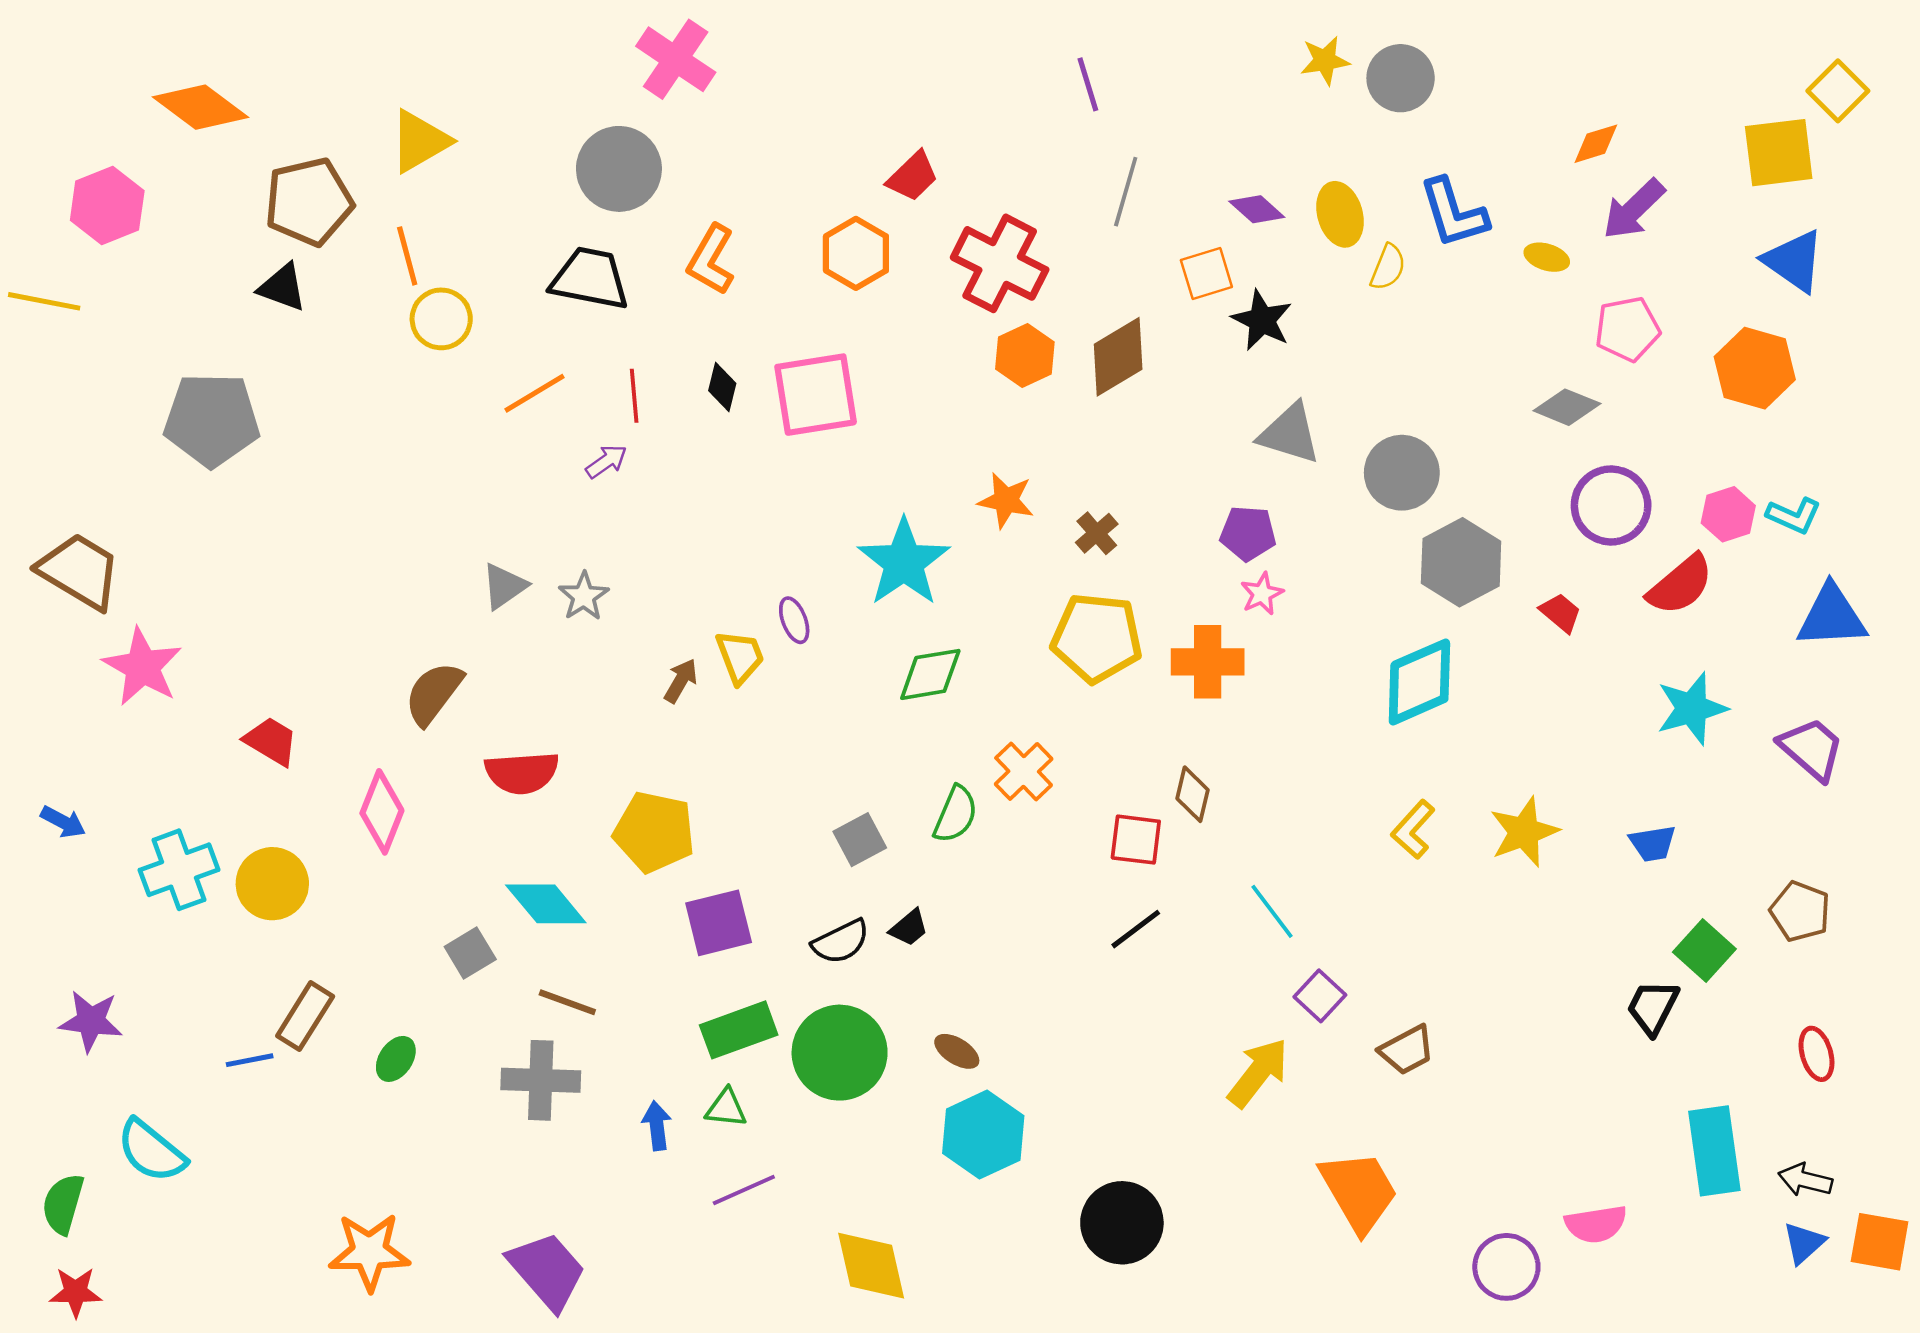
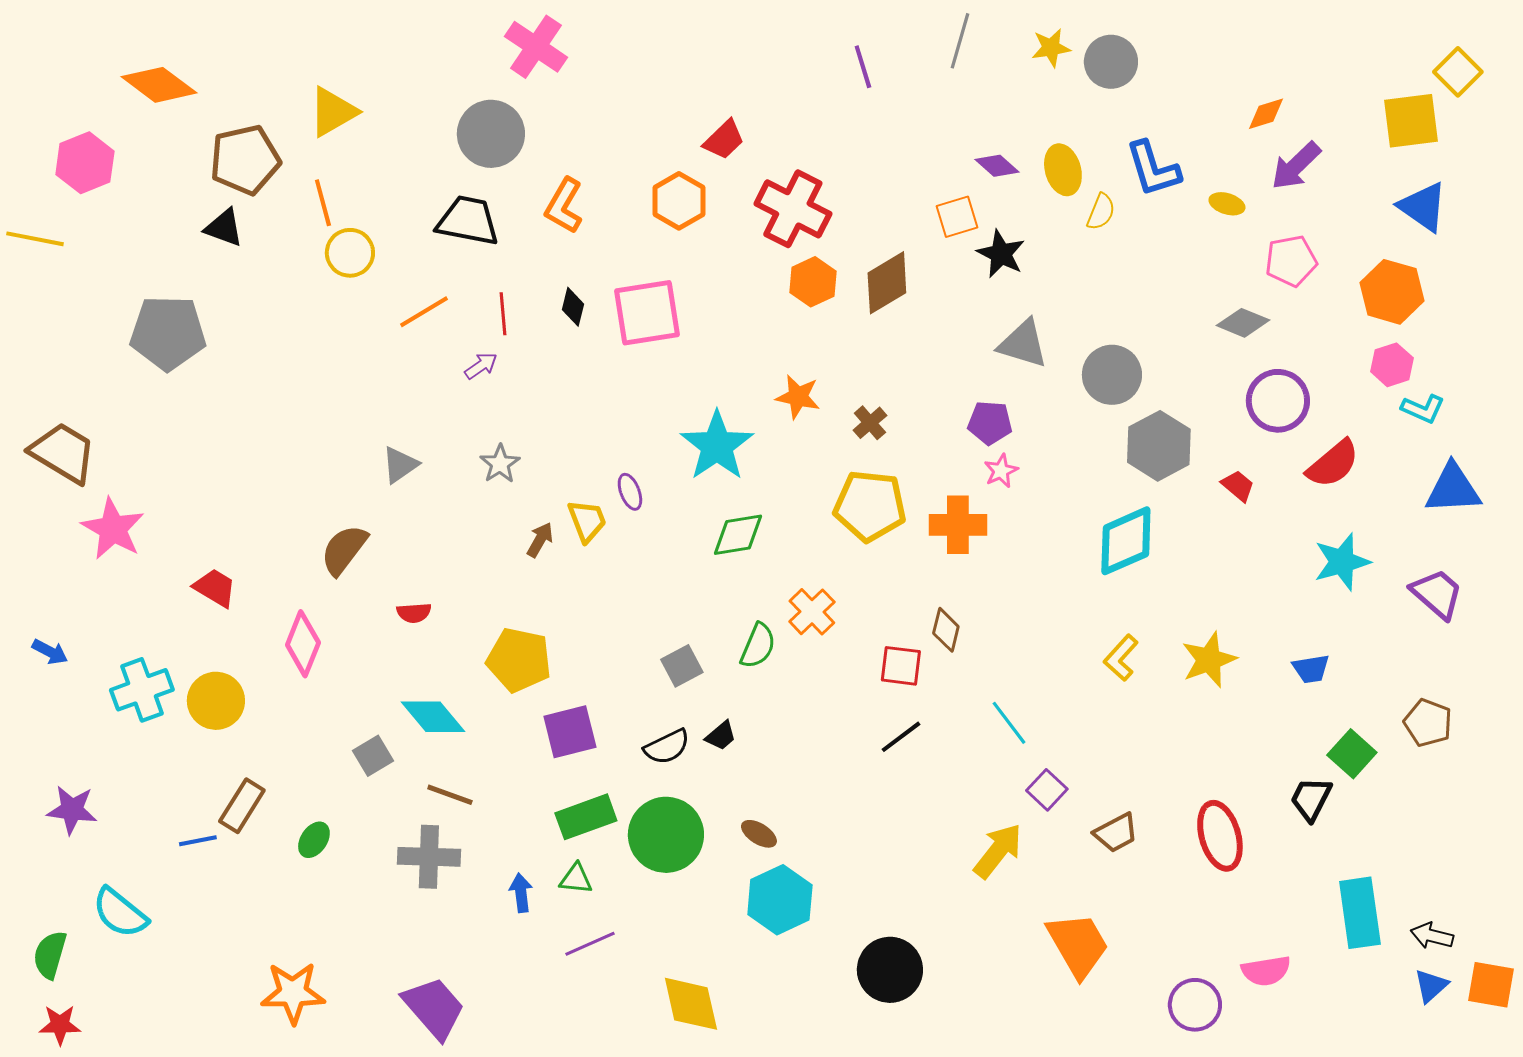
gray line: (1126, 192) -> (960, 41), moved
pink hexagon: (1728, 514) -> (1392, 365), moved
gray star: (584, 596) -> (500, 464), moved
red semicircle: (522, 773) -> (414, 613), size x0.6
red ellipse: (1817, 1054) -> (1220, 836), moved, size x1.6

